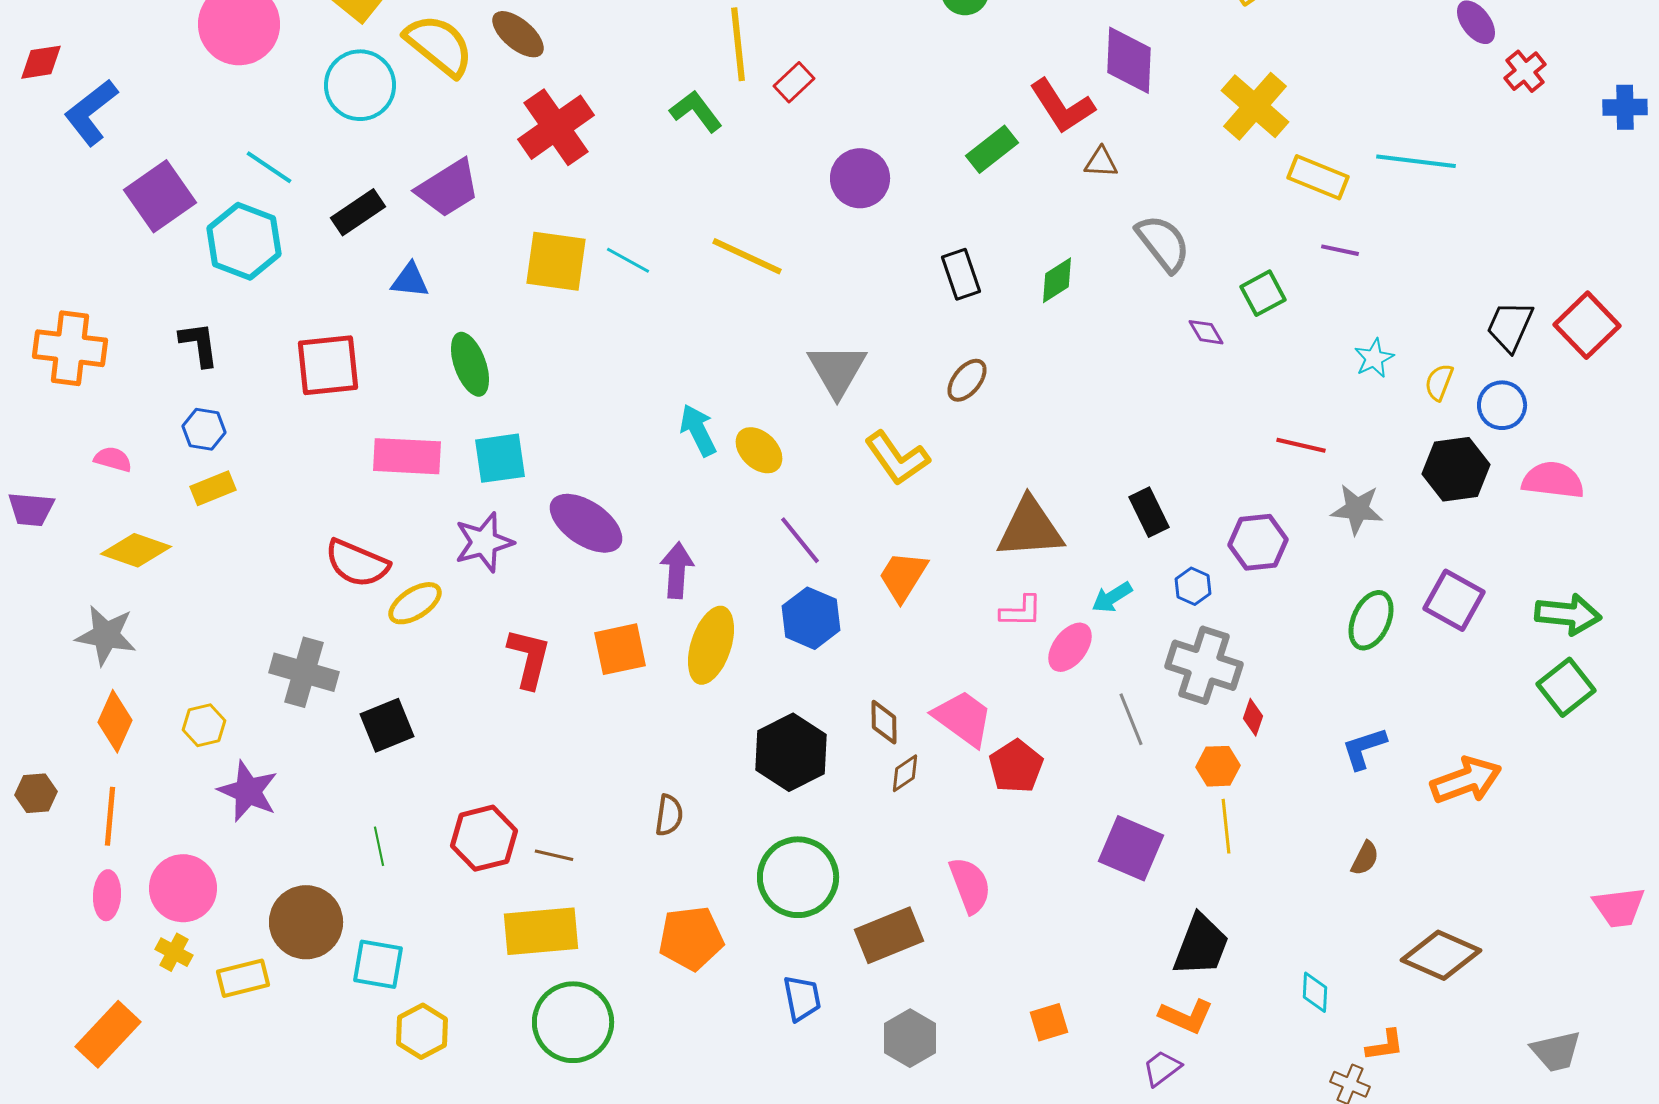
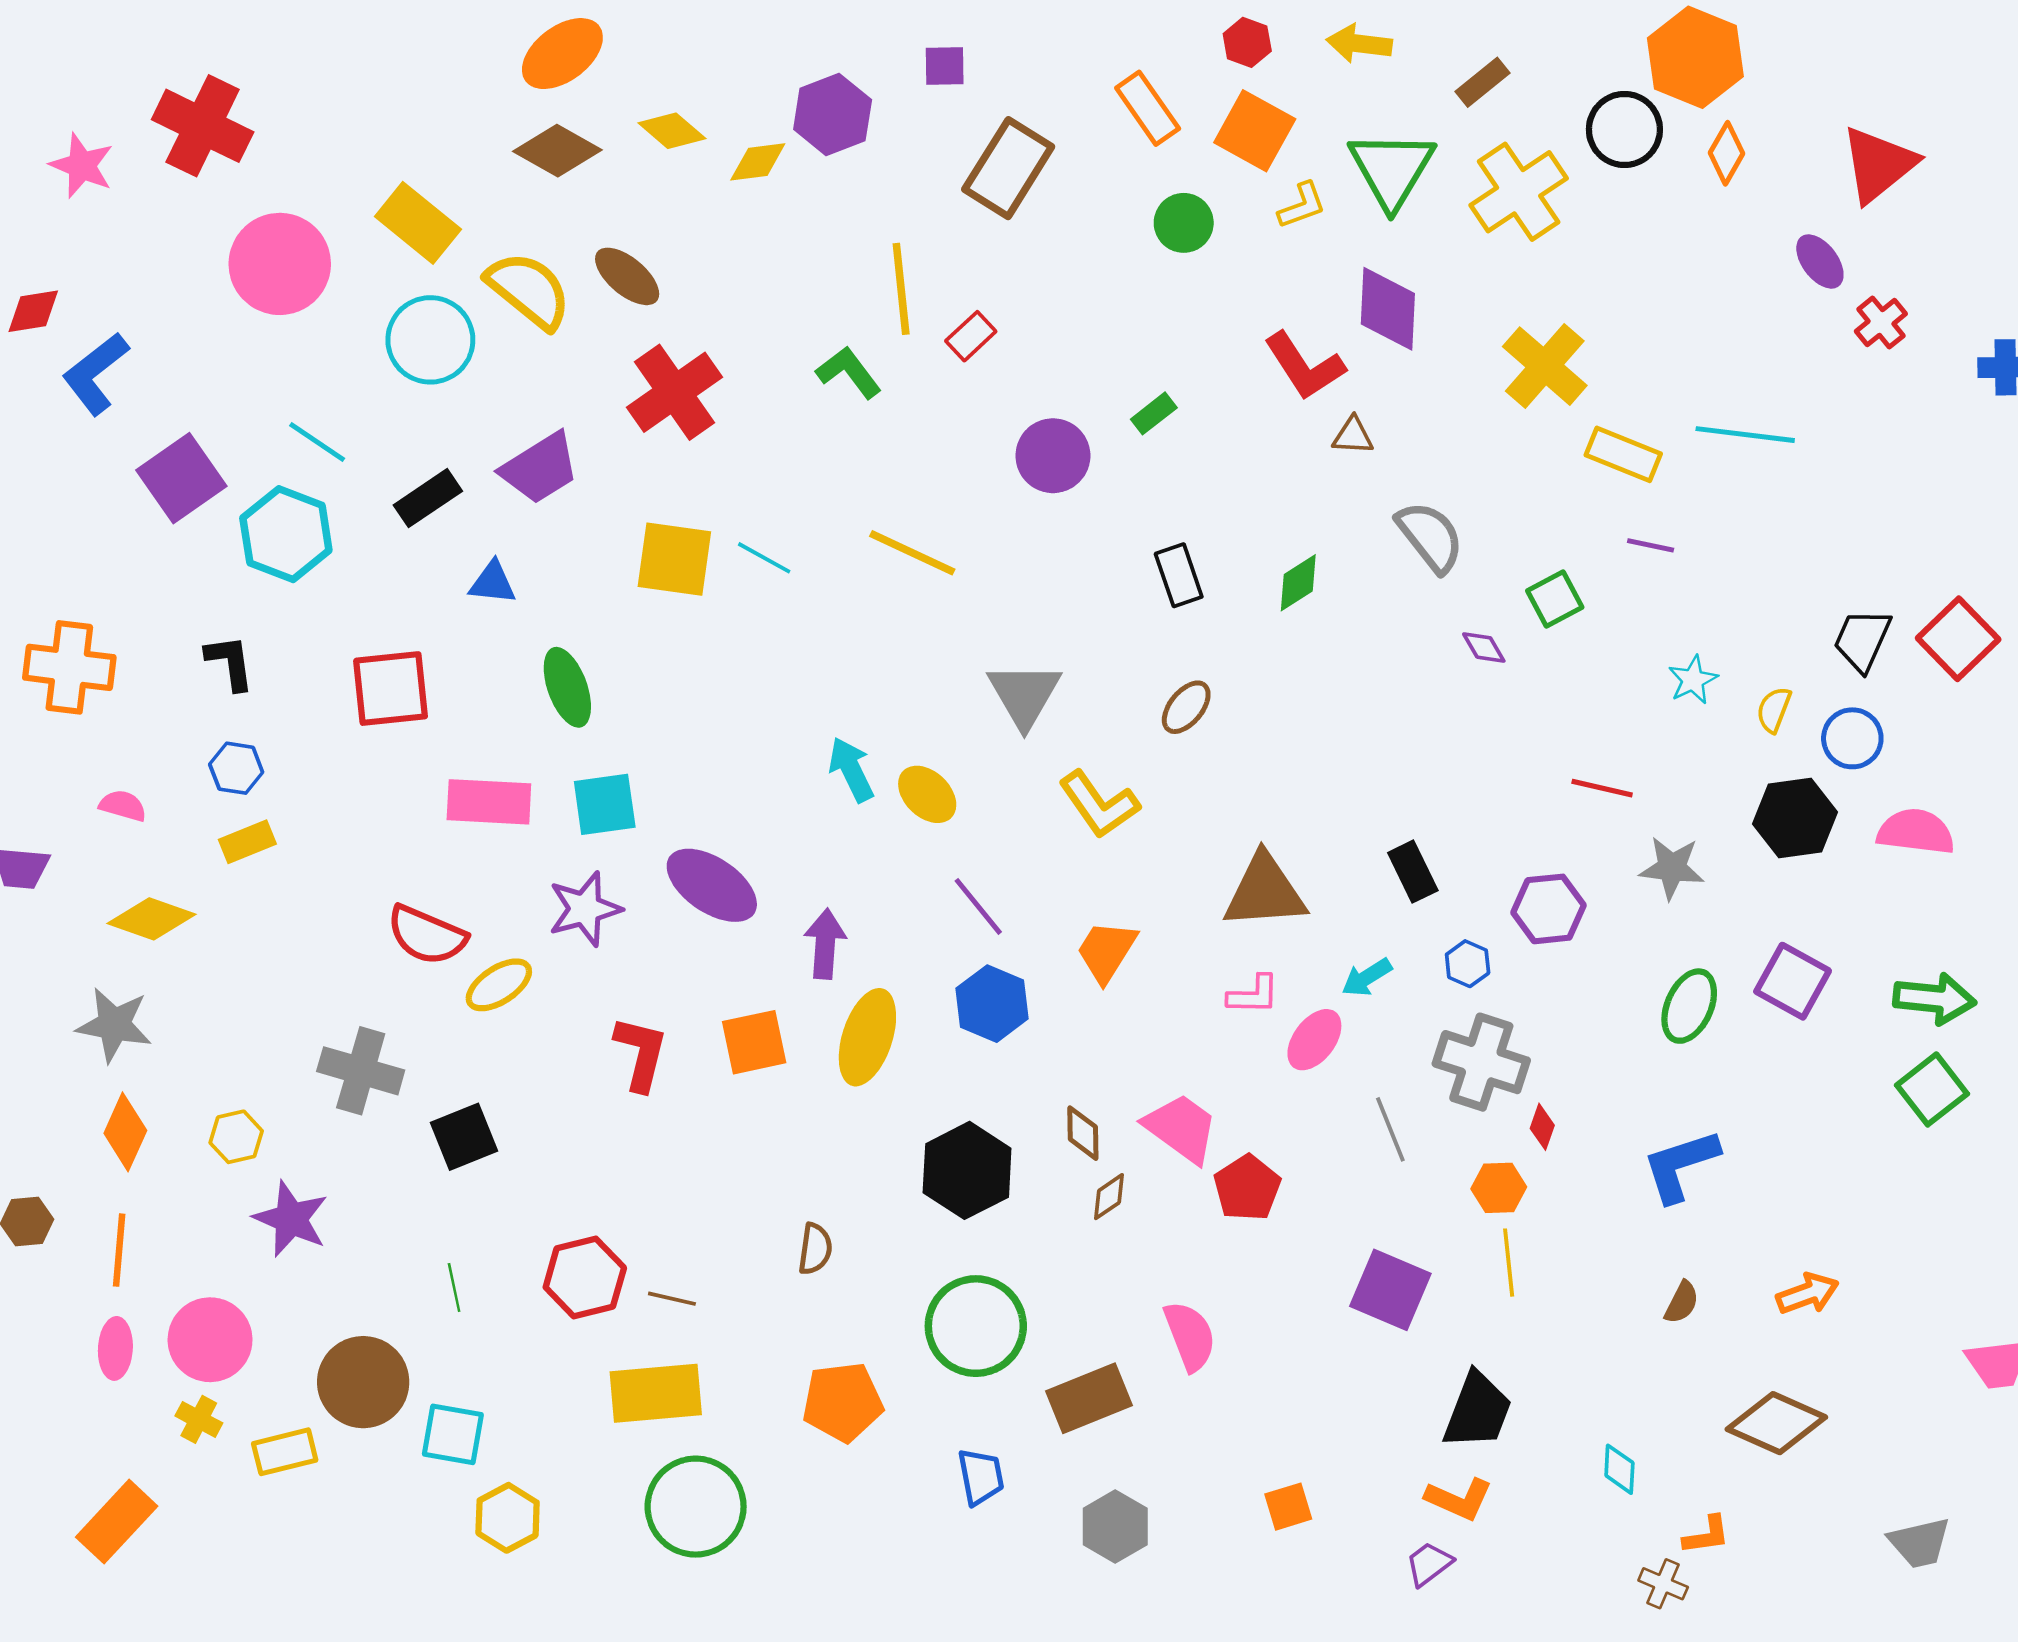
green rectangle: (992, 149) -> (1154, 413), moved, size x0.7
blue L-shape: (1364, 748) -> (1680, 1165), size x1.4
orange arrow: (1466, 780) -> (1807, 1294), moved, size x0.7

